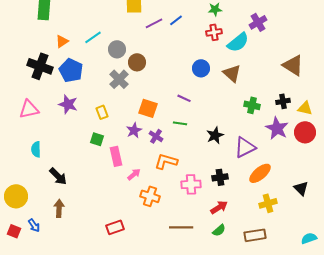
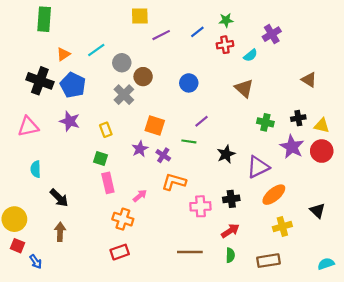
blue line: (176, 20) -> (197, 32), moved
cyan semicircle: (238, 42) -> (250, 55), size x0.6
brown triangle: (293, 65) -> (309, 80), size x0.7
blue circle: (201, 68) -> (189, 83), moved
purple line: (184, 98) -> (202, 121), moved, turned -64
pink rectangle: (116, 156) -> (108, 183), moved
orange cross: (150, 196) -> (123, 219), moved
blue arrow: (34, 225) -> (36, 262), moved
green semicircle: (219, 230) -> (230, 255), turned -48
red square: (14, 231) -> (18, 246), moved

